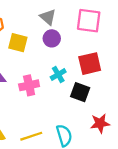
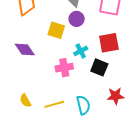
yellow square: (18, 43) -> (56, 30), moved
pink cross: (29, 85) -> (64, 68), moved

